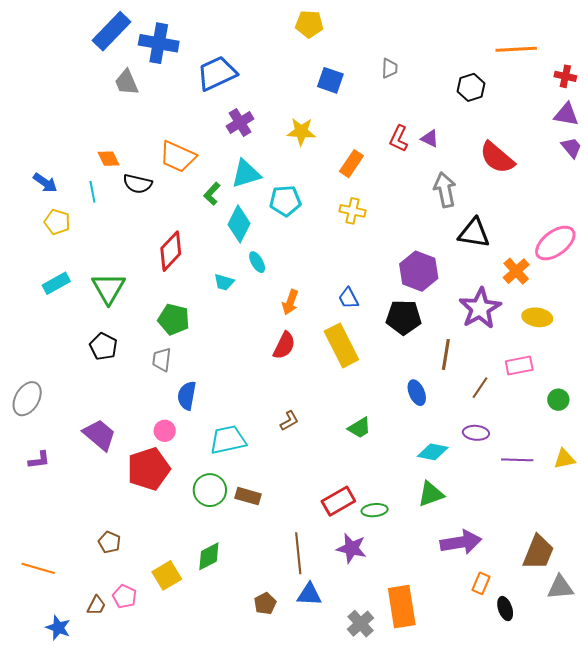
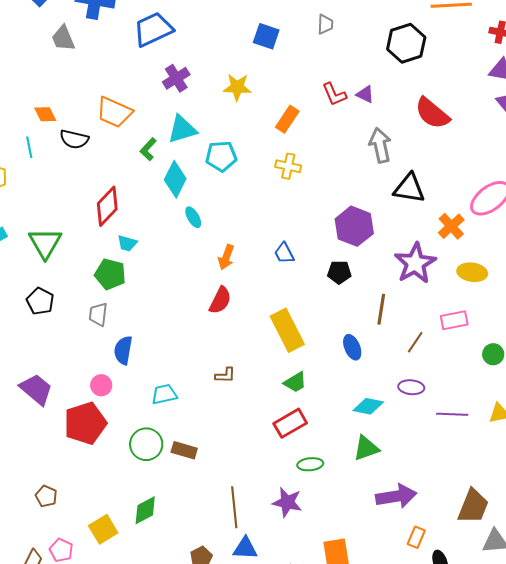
black hexagon: (471, 87) -> (406, 43), size x1.4
red L-shape: (399, 139) -> (334, 94), turned -48
cyan trapezoid: (224, 282) -> (127, 243), moved
black pentagon: (404, 317) -> (339, 272), size x0.7
yellow rectangle: (341, 345) -> (287, 330), moved
brown L-shape: (289, 421) -> (225, 375), turned 30
cyan trapezoid: (228, 440) -> (164, 394), size x0.7
red rectangle: (338, 501) -> (290, 423), moved

